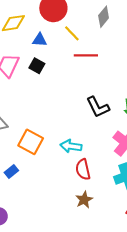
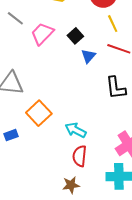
blue triangle: (40, 40) -> (88, 56), moved, turned 49
black square: (37, 66) -> (75, 36), moved
black L-shape: (98, 107) -> (116, 88), moved

